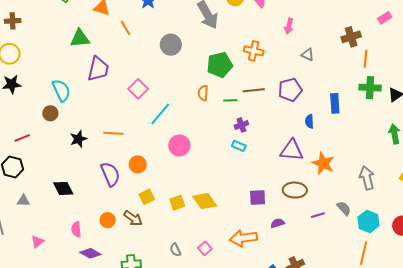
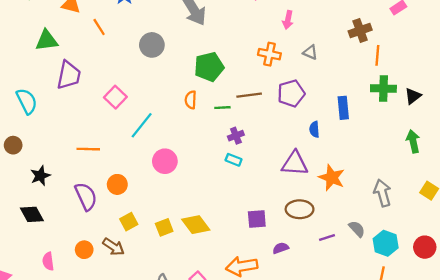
orange cross: (254, 51) -> (269, 54), moved
brown circle: (50, 113) -> (13, 145), moved
black star: (78, 139) -> (40, 176), moved

